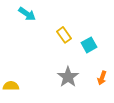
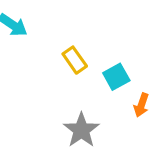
orange arrow: (102, 78) -> (141, 105), moved

